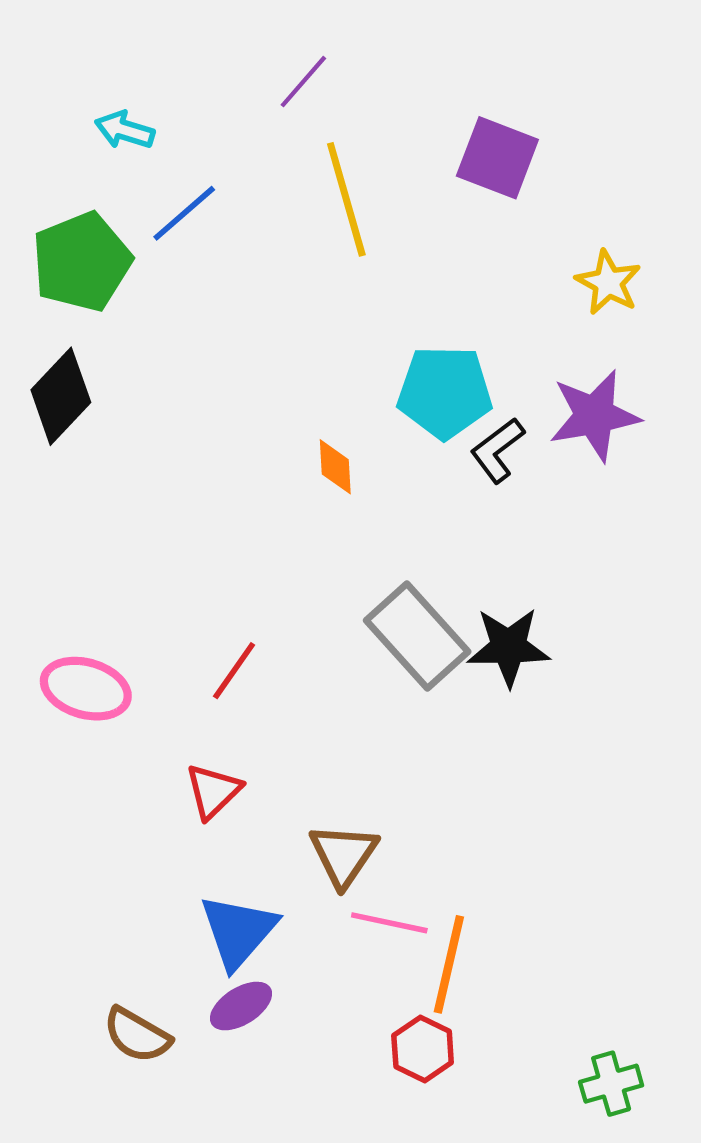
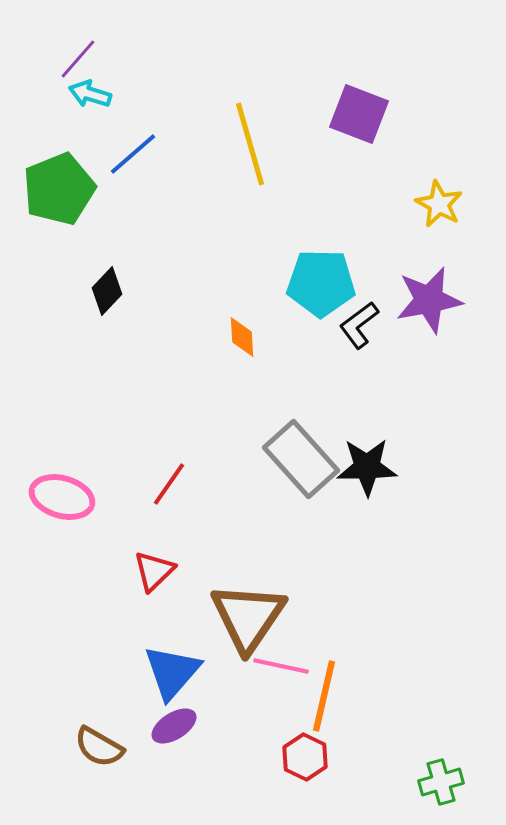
purple line: (303, 82) -> (78, 59), moved
black diamond: (61, 396) -> (107, 291), moved, size x0.7
brown triangle: (344, 855) -> (248, 617), size x1.5

